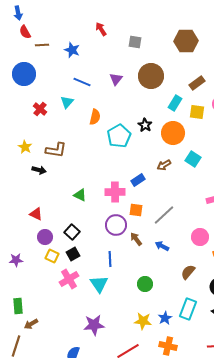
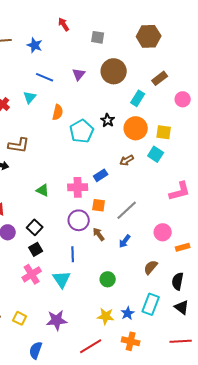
yellow square: (197, 112) -> (164, 132), moved
blue arrow: (162, 246) -> (125, 241), turned -80
yellow square: (52, 256) -> (20, 318), moved

